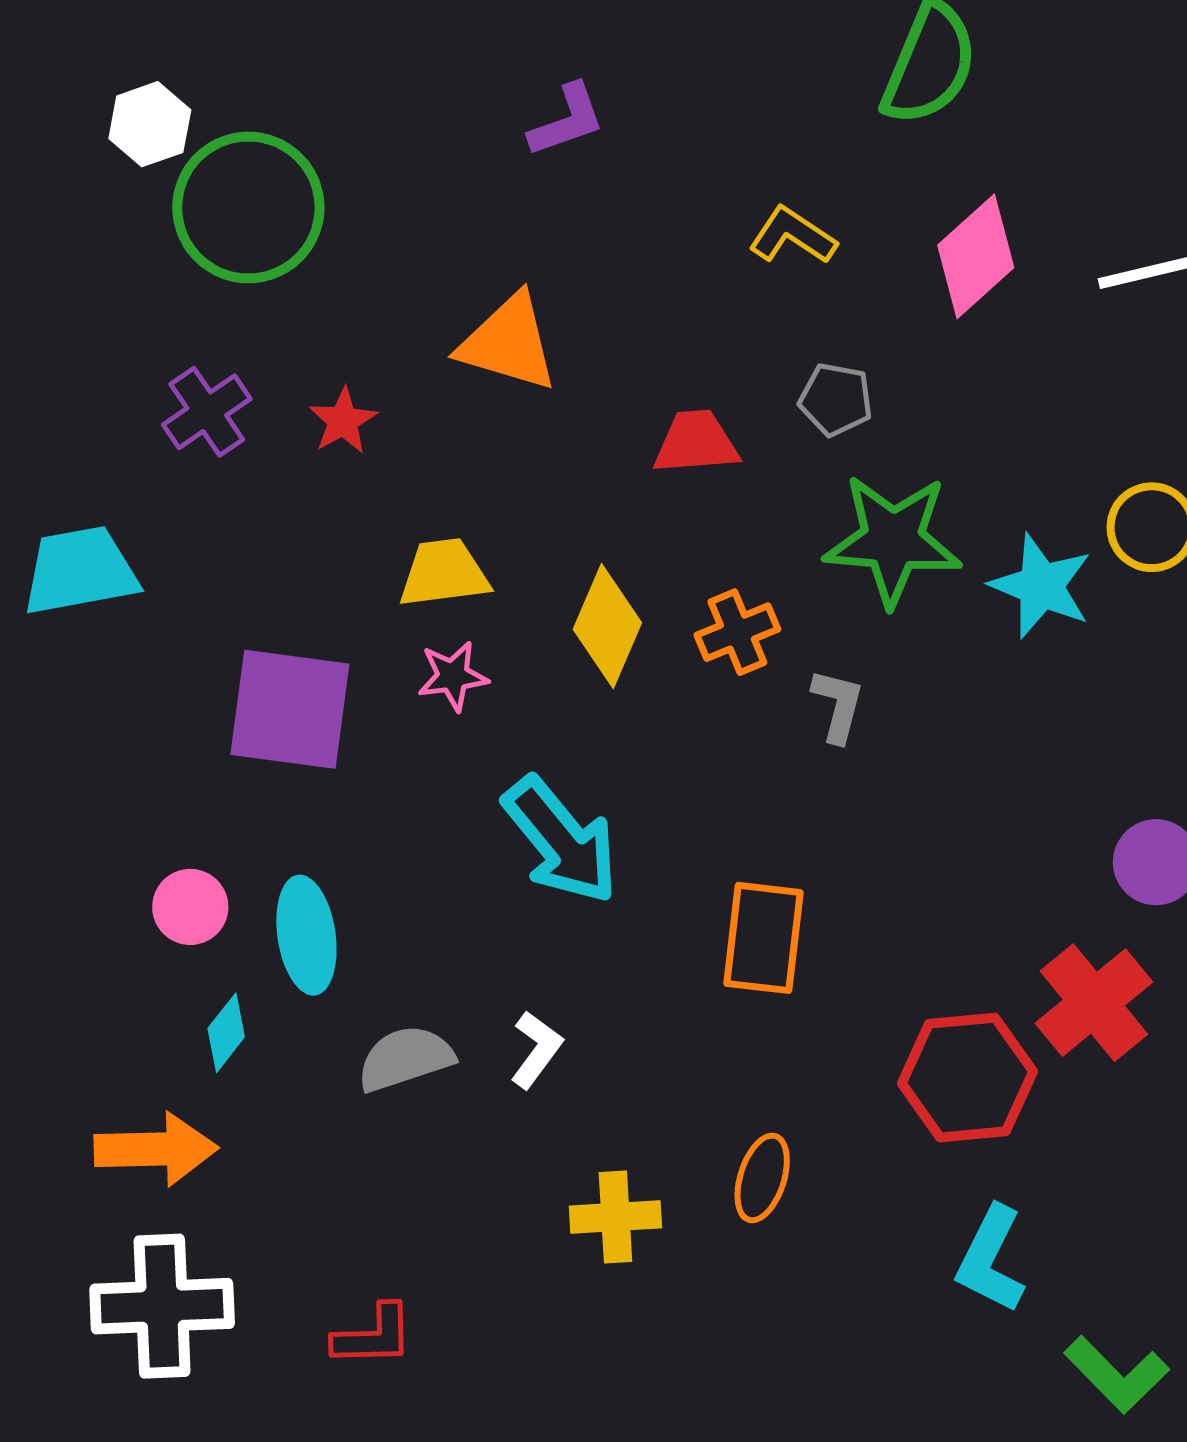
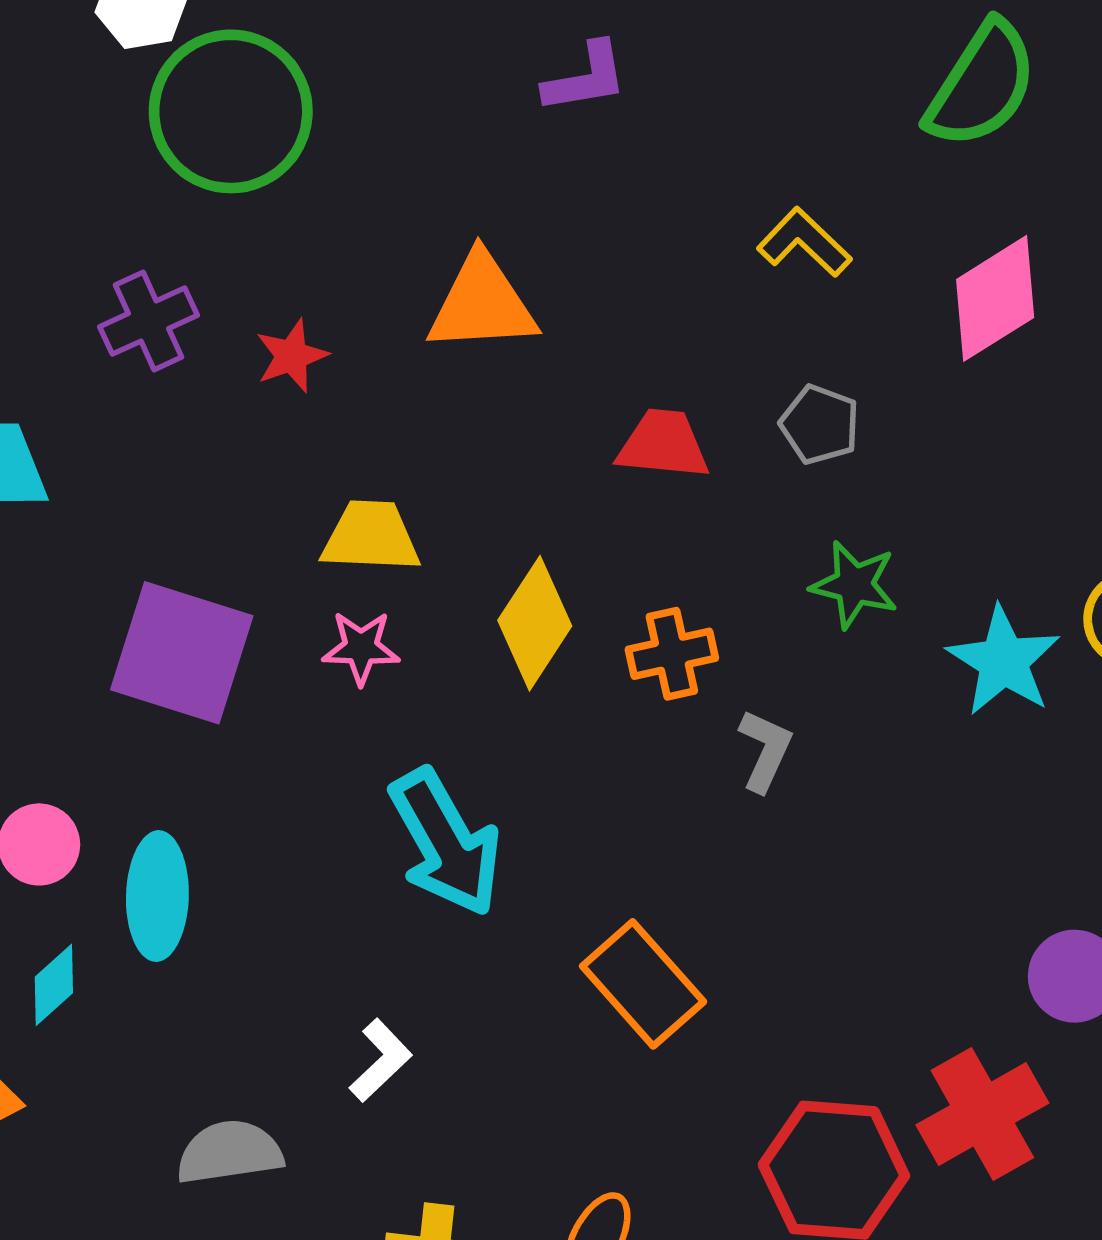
orange triangle: (508, 343) -> (482, 303), turned -30
green star: (893, 540) -> (854, 585), size x0.6
orange rectangle: (763, 938) -> (643, 984), turned -58
gray semicircle: (405, 1058) -> (229, 1152), moved

